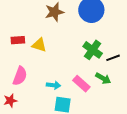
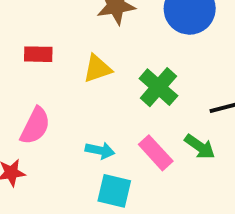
yellow triangle: (39, 45) -> (97, 69), moved, turned -42
green cross: (93, 50) -> (158, 87), moved

